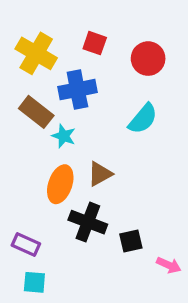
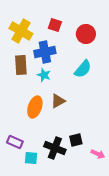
brown rectangle: (36, 112) -> (21, 65), turned 48
cyan star: (64, 136) -> (44, 75), moved
black cross: (88, 222) -> (55, 148), moved
cyan square: (34, 282) -> (31, 158), moved

